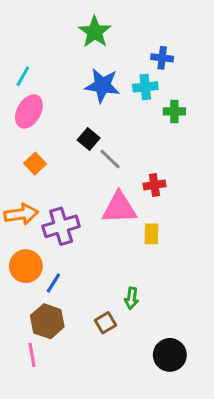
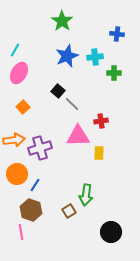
blue cross: (162, 58) -> (117, 34), moved
blue star: (102, 85) -> (67, 56), turned -30
green arrow: (131, 298) -> (86, 195), size x1.5

